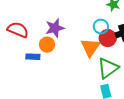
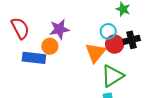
red semicircle: (18, 30) -> (20, 28), turned 35
blue rectangle: (33, 57) -> (34, 58), size x1.5

